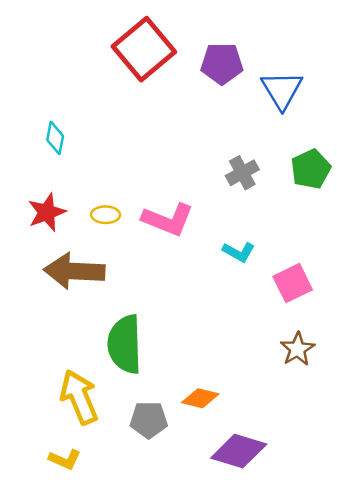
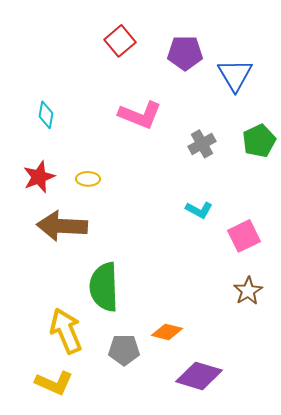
red square: (144, 49) -> (120, 41), size x0.6
pink L-shape: (168, 220) -> (140, 115), moved
yellow L-shape: (65, 459) -> (54, 383), size x1.4

